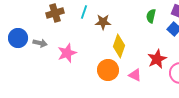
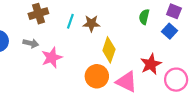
cyan line: (84, 12) -> (70, 21), moved
gray arrow: (40, 43) -> (31, 43), moved
pink triangle: (135, 75) -> (127, 82), size x1.5

